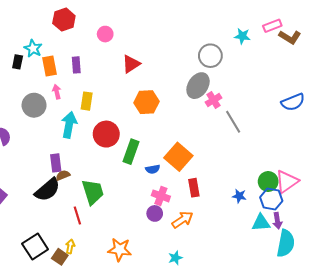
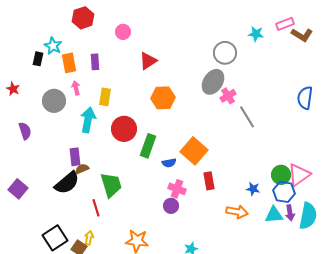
blue semicircle: (293, 102) -> (305, 98), turned 120
orange arrow: (183, 220) -> (237, 212), moved, turned 45
cyan semicircle: (286, 243) -> (308, 216), moved

